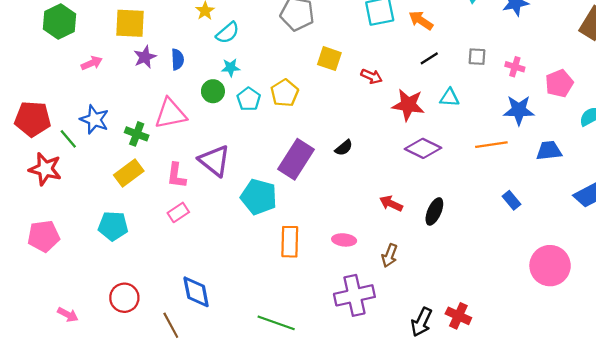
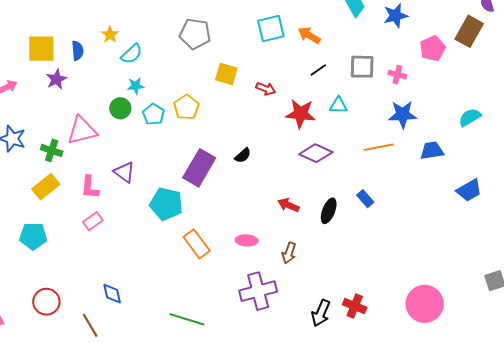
gray square: (477, 57) -> (362, 67), size x1.5
blue semicircle: (177, 59) -> (77, 51), moved
pink pentagon: (559, 83) -> (433, 48), moved
purple triangle: (215, 161) -> (124, 172), size x0.7
blue rectangle: (512, 200) -> (365, 199), moved
orange rectangle: (290, 242) -> (197, 244), turned -36
pink circle: (550, 266) -> (425, 304), moved
blue diamond: (196, 292) -> (112, 294), size x0.7

